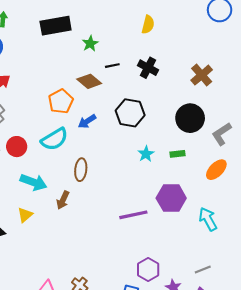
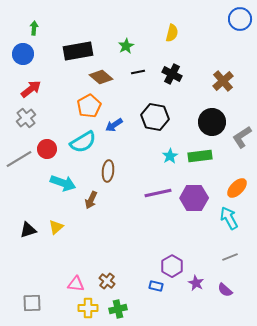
black rectangle: (56, 26) -> (78, 51), moved
green star: (90, 43) -> (126, 46), moved
brown diamond: (89, 81) -> (101, 77), moved
green rectangle: (177, 154) -> (200, 156), size x1.6
orange ellipse: (216, 170) -> (237, 188), moved
yellow triangle: (25, 215) -> (56, 227), moved
purple line: (133, 215) -> (158, 193), moved
gray line: (203, 270) -> (230, 257), moved

